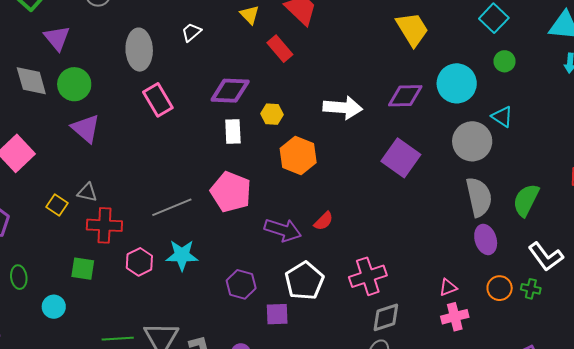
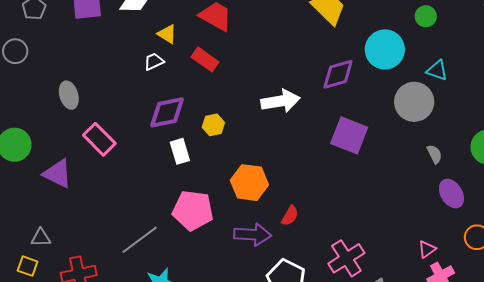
white trapezoid: (191, 32) -> (154, 61), moved, turned 30
gray ellipse: (139, 50) -> (69, 95), size x0.7
purple triangle: (86, 128) -> (58, 174), moved
orange hexagon: (298, 155) -> (249, 183), moved
gray triangle: (87, 192) -> (41, 238), moved
gray semicircle: (479, 197) -> (434, 154), size x0.5

